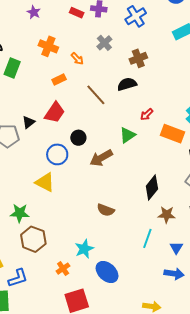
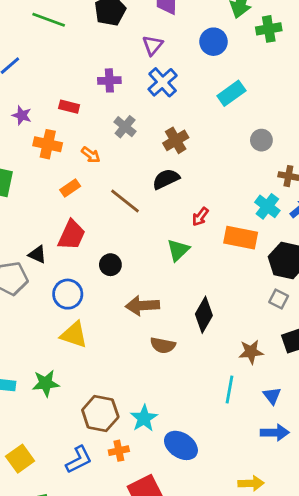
purple star: (34, 12) -> (22, 115), moved
red rectangle: (77, 13) -> (69, 107), moved
black triangle: (29, 122) -> (37, 254), turned -48
blue circle: (57, 154) -> (68, 294), moved
brown arrow: (101, 158) -> (142, 306), moved, turned 35
black diamond: (152, 187) -> (204, 315), moved
brown semicircle: (106, 210) -> (163, 345), moved
brown hexagon: (33, 239) -> (100, 413), moved
orange cross: (63, 269) -> (119, 451), turned 32
blue L-shape: (18, 278) -> (79, 460), moved

